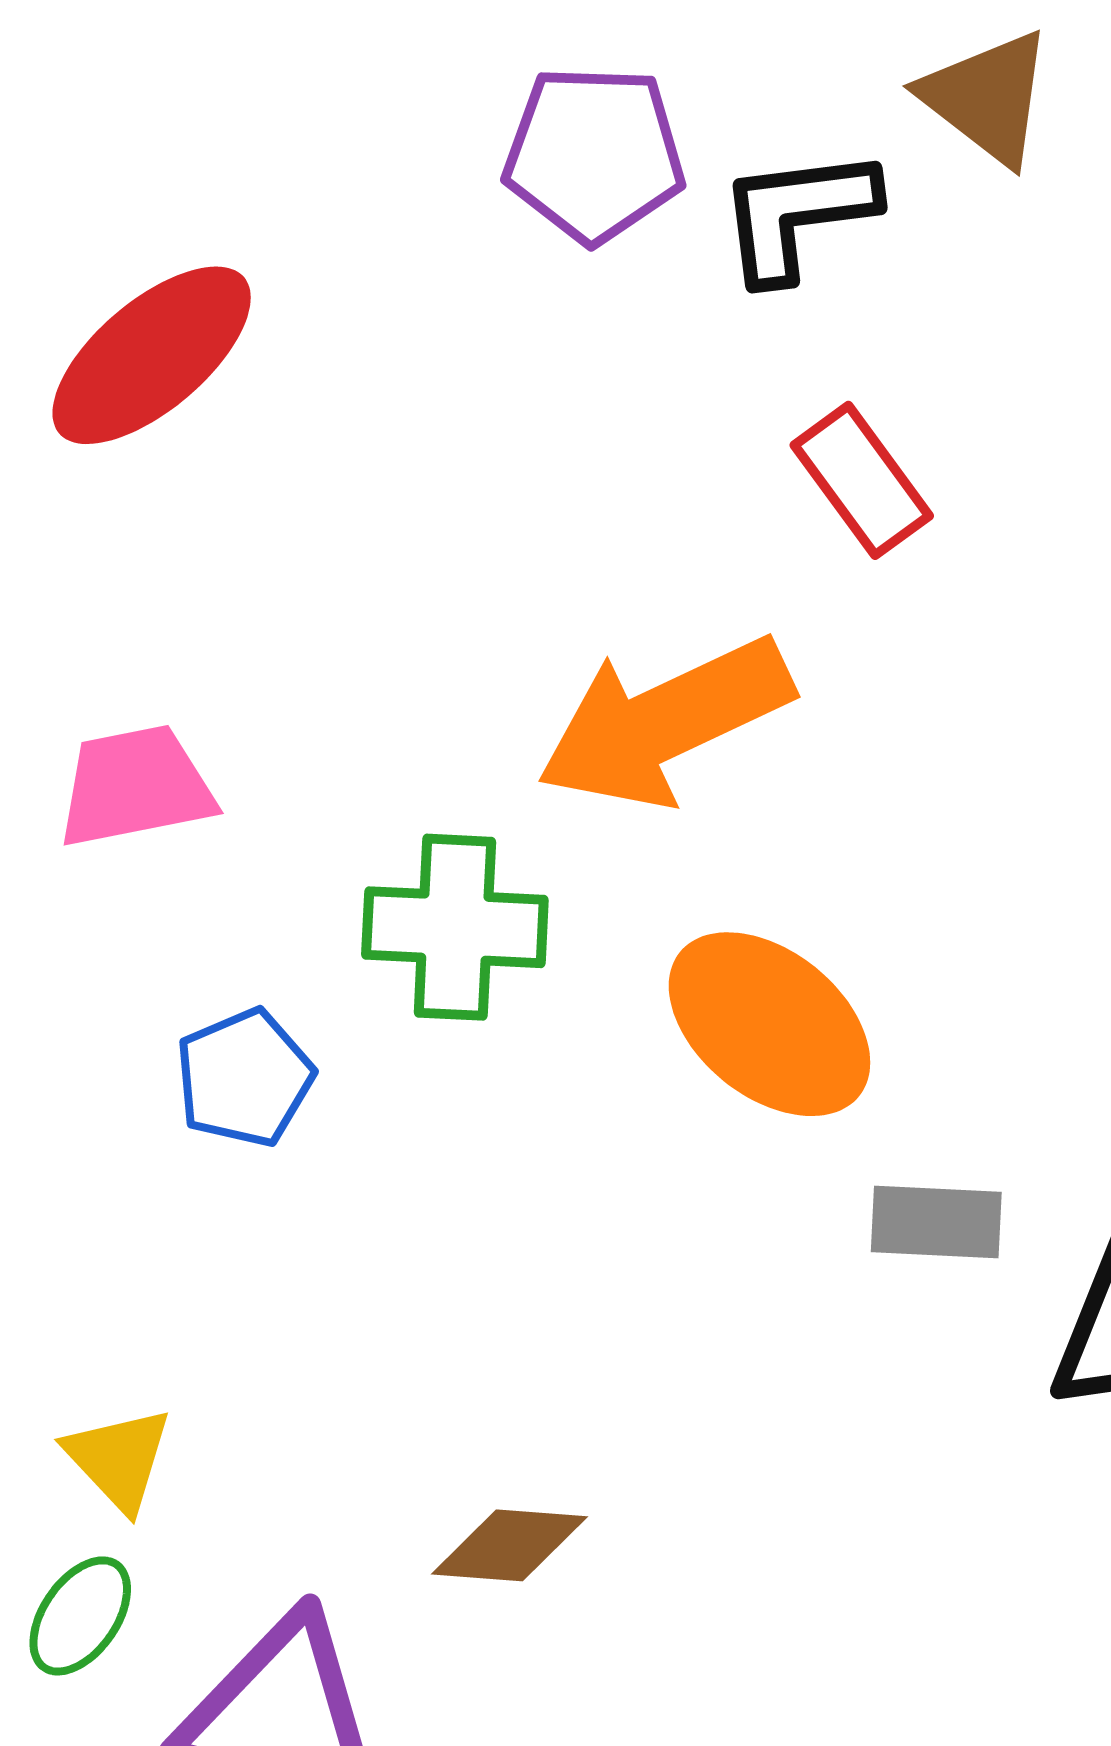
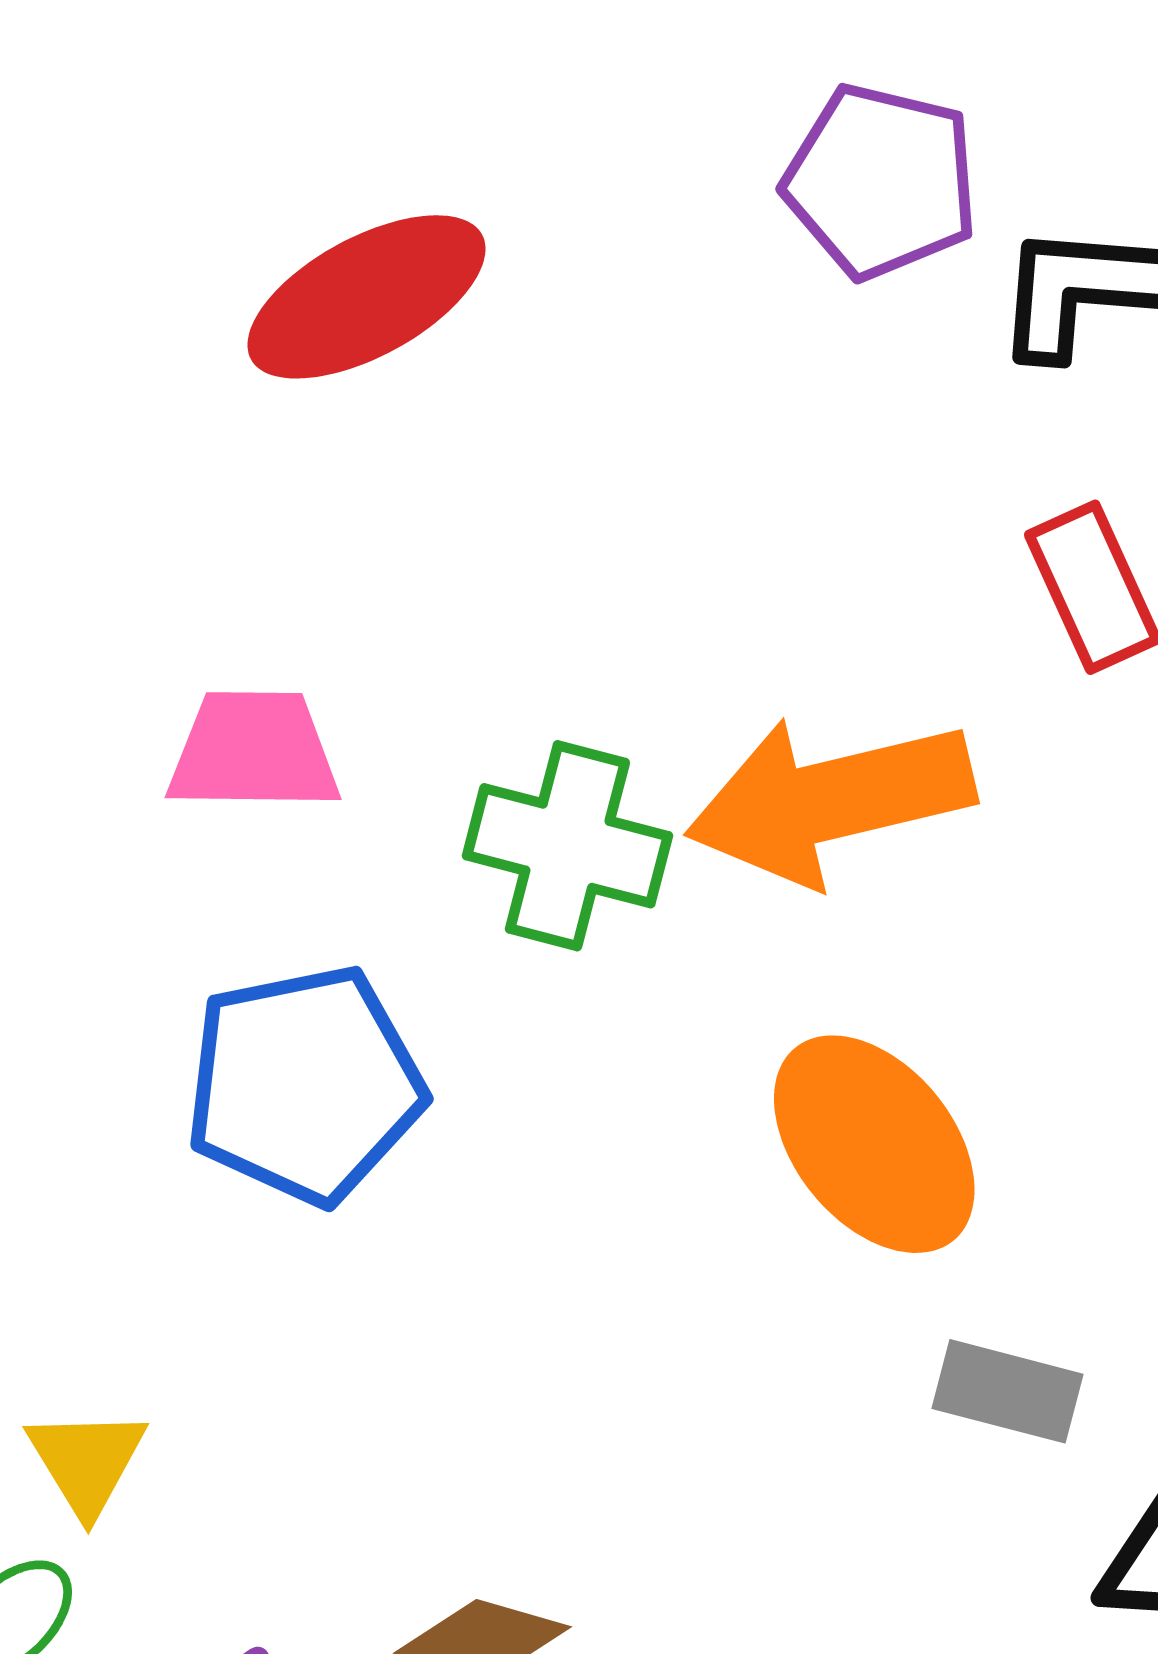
green cross: (455, 927) -> (567, 846), moved
blue pentagon: (244, 1078) -> (305, 1085), size x1.6

